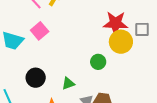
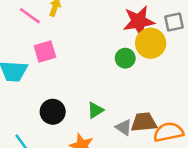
pink square: (40, 31) -> (45, 52), turned 36
green circle: (98, 62) -> (125, 58), moved

